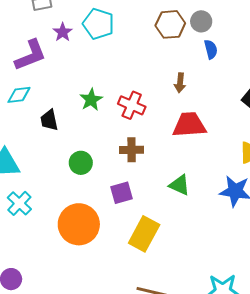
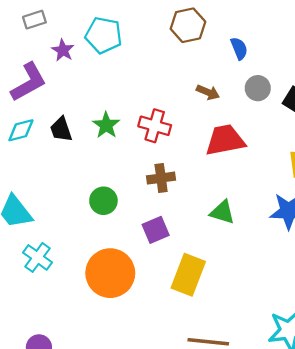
gray circle: (201, 21) -> (258, 88), moved
brown arrow: (180, 83) -> (208, 92), turned -66
black trapezoid: (49, 120) -> (61, 129), moved

